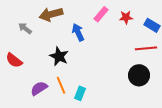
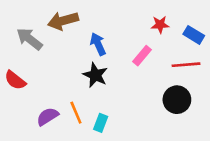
pink rectangle: (101, 14) -> (142, 56), moved
gray arrow: (25, 28) -> (29, 39), size x1.5
black star: (59, 56) -> (95, 75), moved

